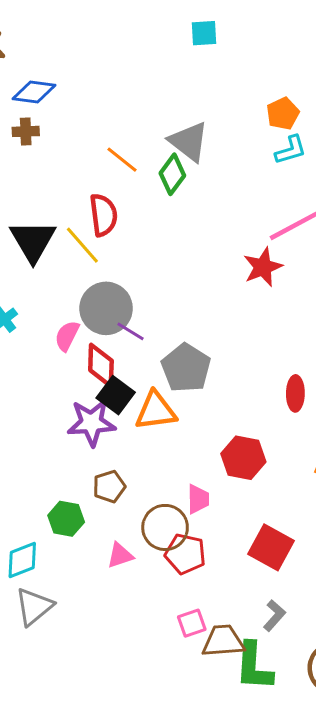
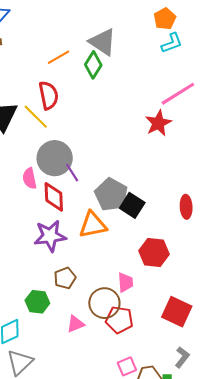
orange line: (122, 160) -> (59, 57), turned -65
purple line: (130, 331) -> (72, 173), turned 30
pink semicircle: (67, 336) -> (30, 178), turned -35
black square: (116, 395) -> (132, 205), moved

